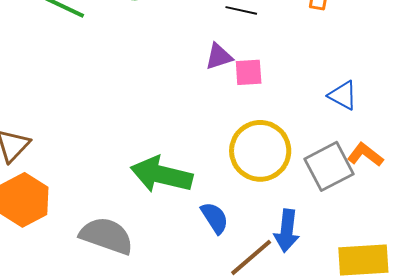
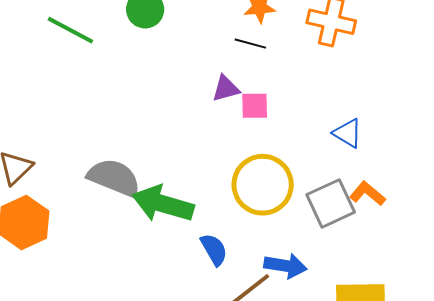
blue arrow: (287, 231) -> (285, 266), turned -90
gray semicircle: (107, 236) -> (114, 178), moved

